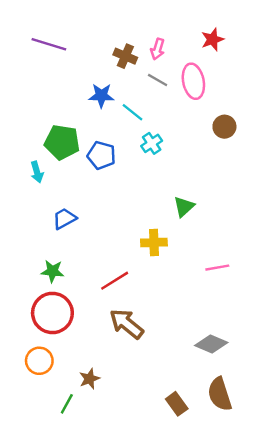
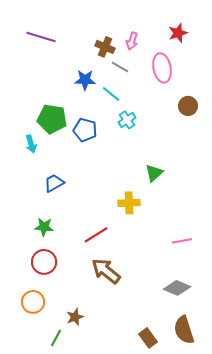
gray line: (158, 80) -> (120, 67), moved
pink line: (217, 268) -> (182, 241), moved
red circle: (52, 313) -> (44, 262), size x0.7

